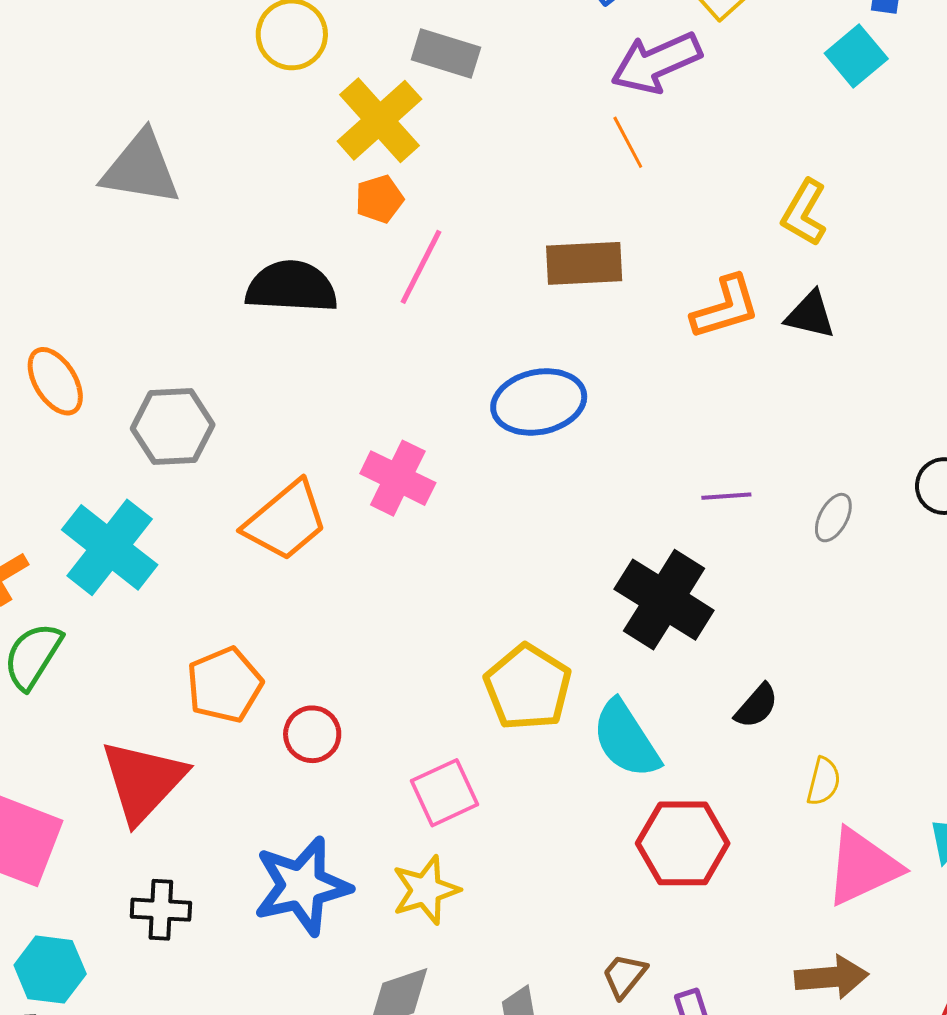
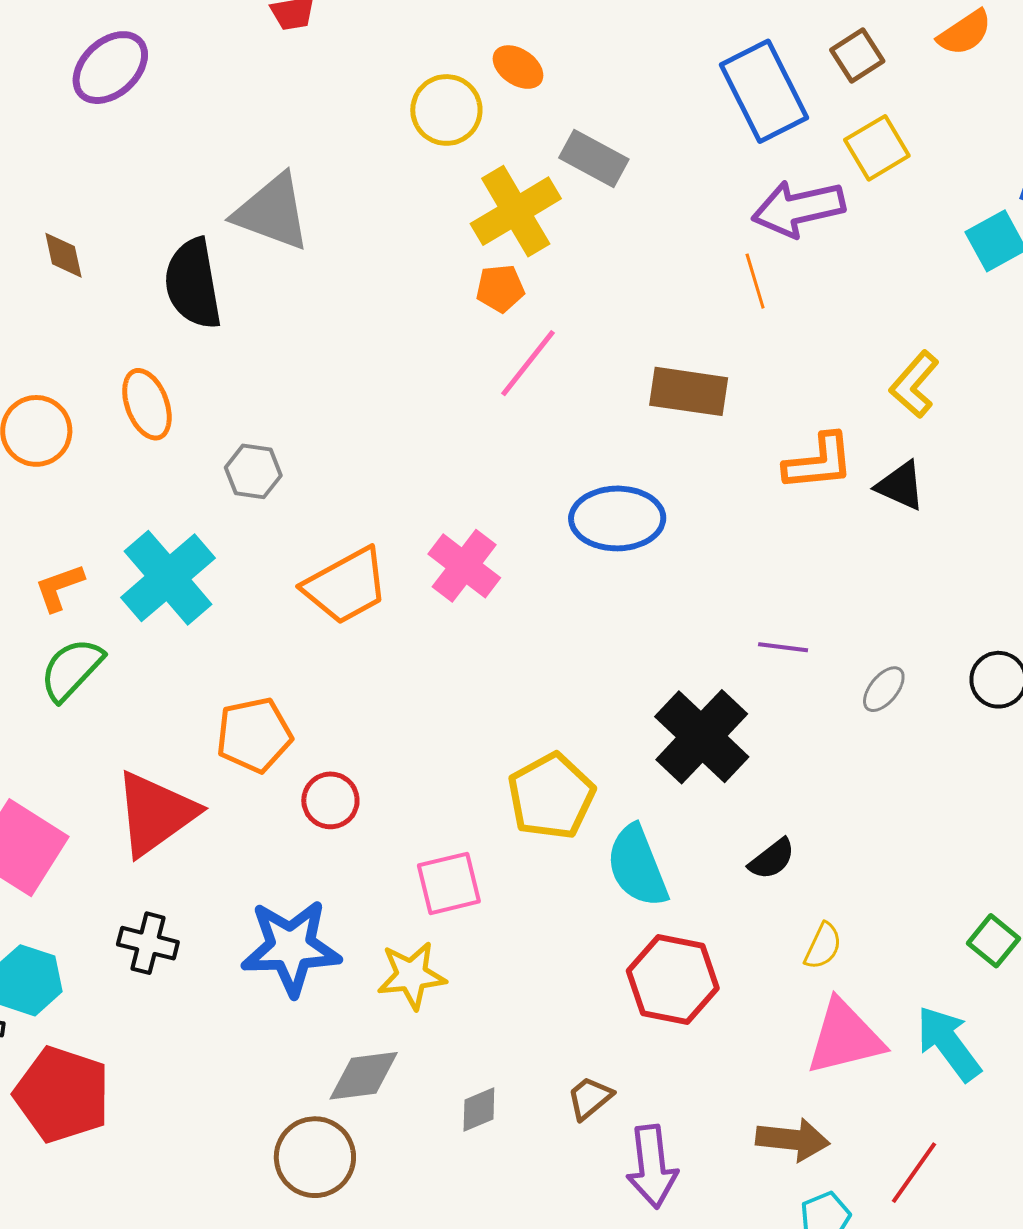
black semicircle: (292, 287) -> (193, 284), moved, turned -114
gray hexagon: (173, 427) -> (253, 471), size x0.7

